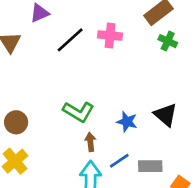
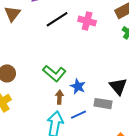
blue star: (127, 122) -> (78, 86), moved
gray rectangle: (150, 166) -> (103, 104), moved

